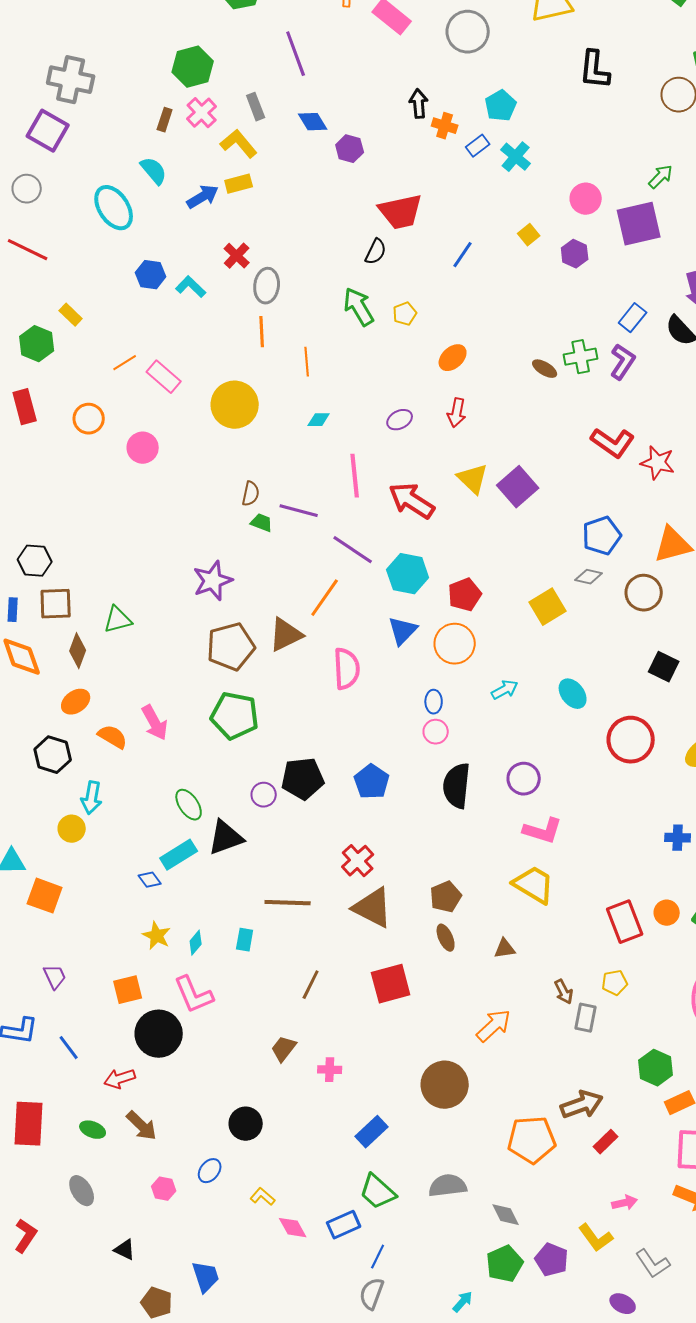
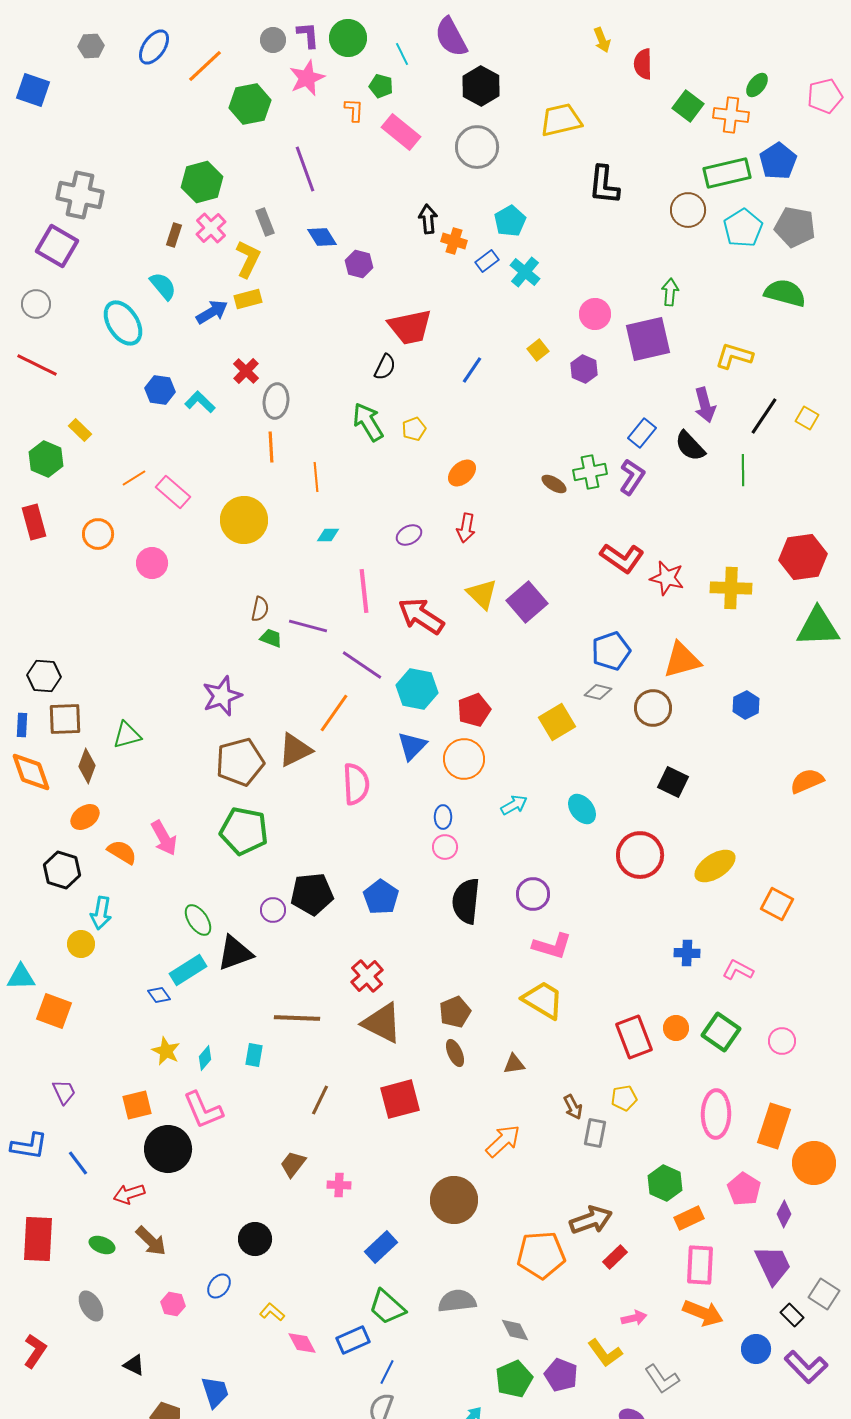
yellow L-shape: (239, 144) -> (248, 259), turned 66
green arrow: (661, 177) -> (670, 292), turned -40

